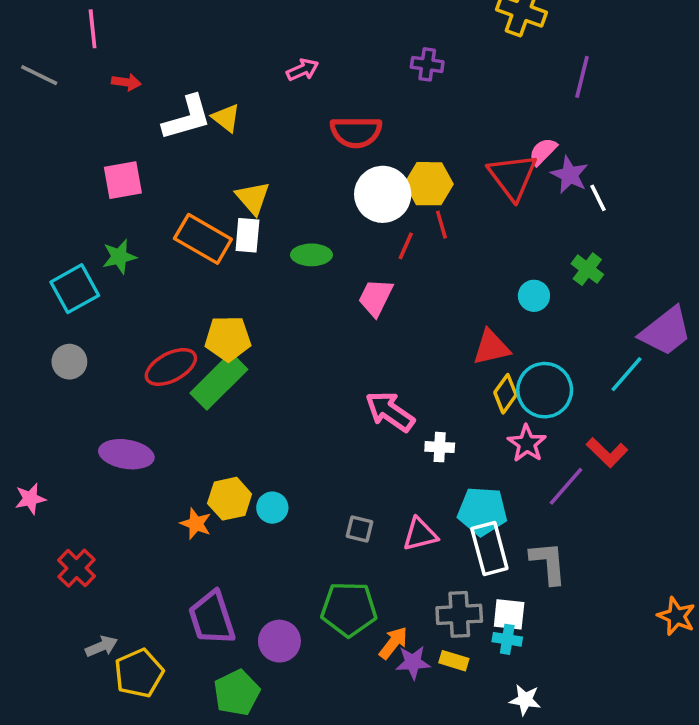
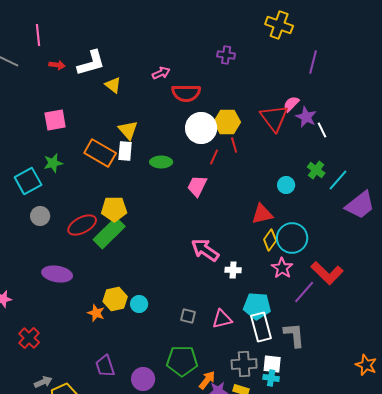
pink arrow: (303, 70) -> (161, 73), moved
white L-shape: (187, 118) -> (91, 63), moved
gray circle: (69, 362) -> (40, 216), moved
cyan line: (627, 374) -> (338, 180), moved
red L-shape: (607, 452) -> (327, 273), size x1.4
purple trapezoid: (212, 618) -> (105, 366), size x0.7

